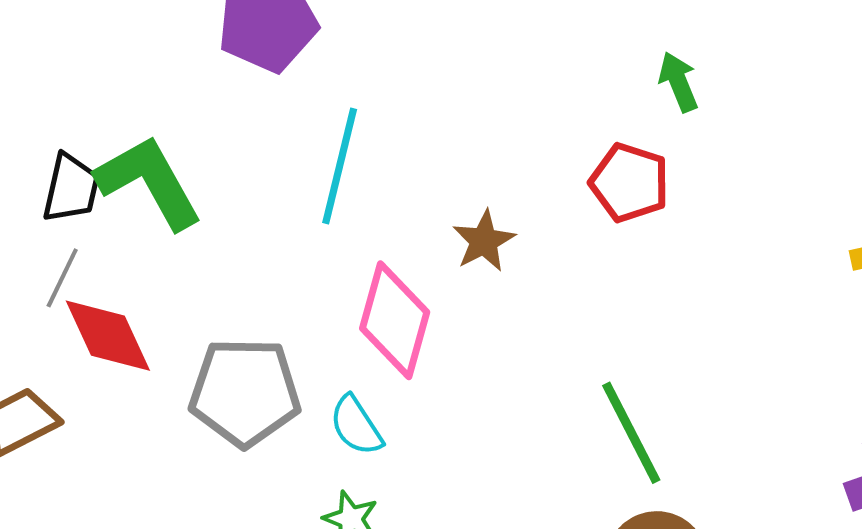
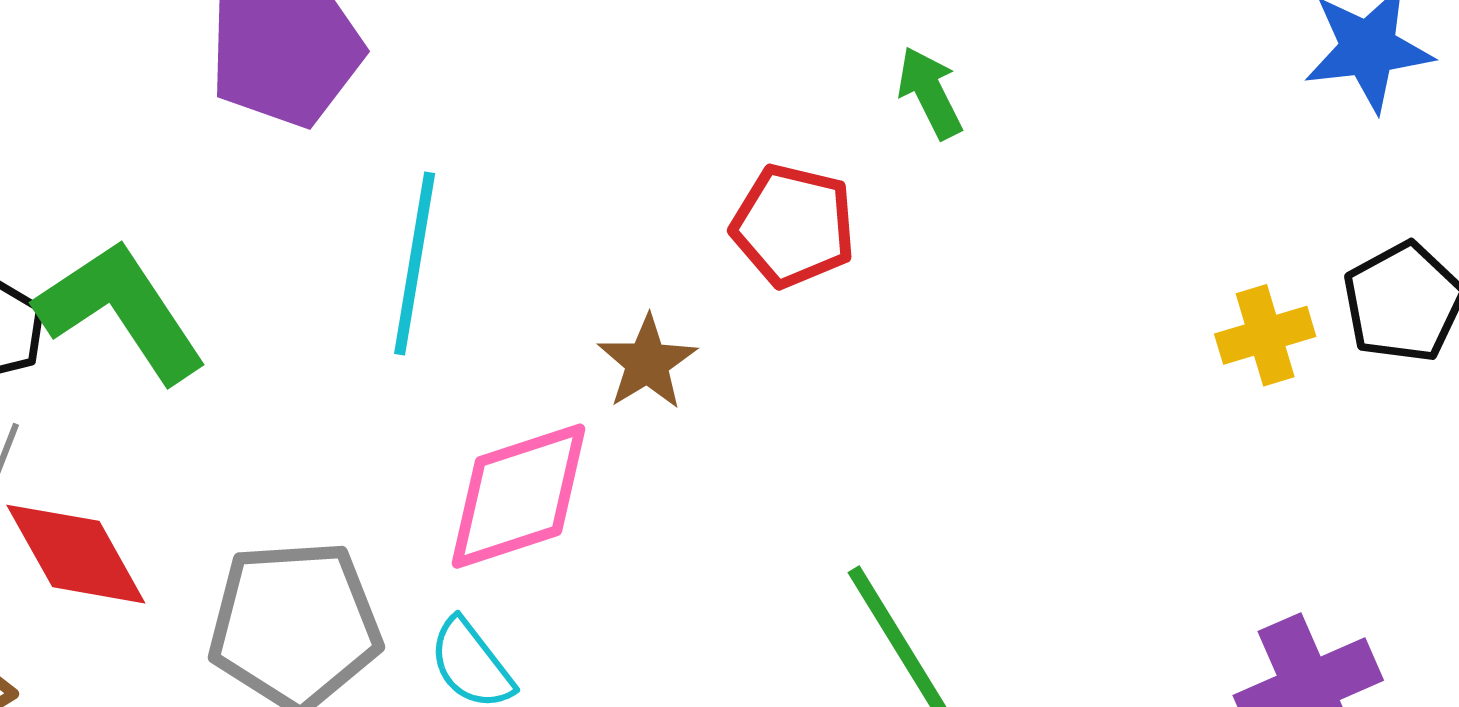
red pentagon: (629, 183) -> (793, 226), moved
pink diamond: (395, 320) -> (518, 496), turned 61

